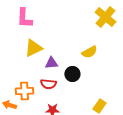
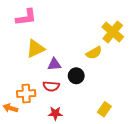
yellow cross: (105, 17) -> (113, 32), moved
pink L-shape: (24, 18) -> (26, 17), turned -100

